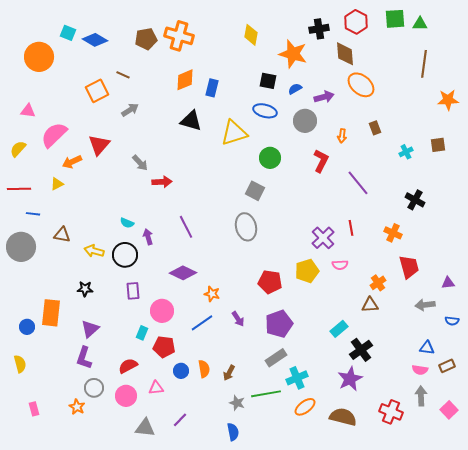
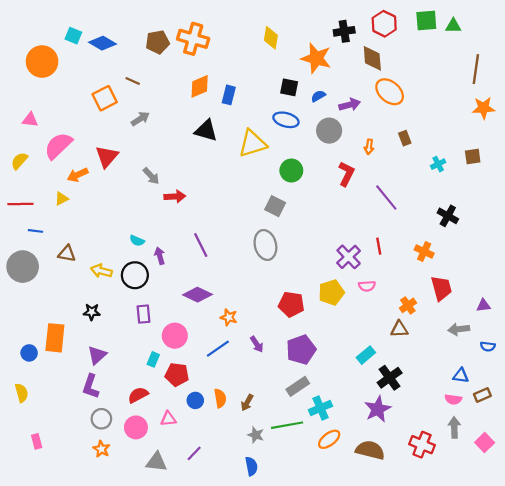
brown line: (424, 64) -> (476, 69), moved
orange star: (77, 407) -> (101, 449), moved

